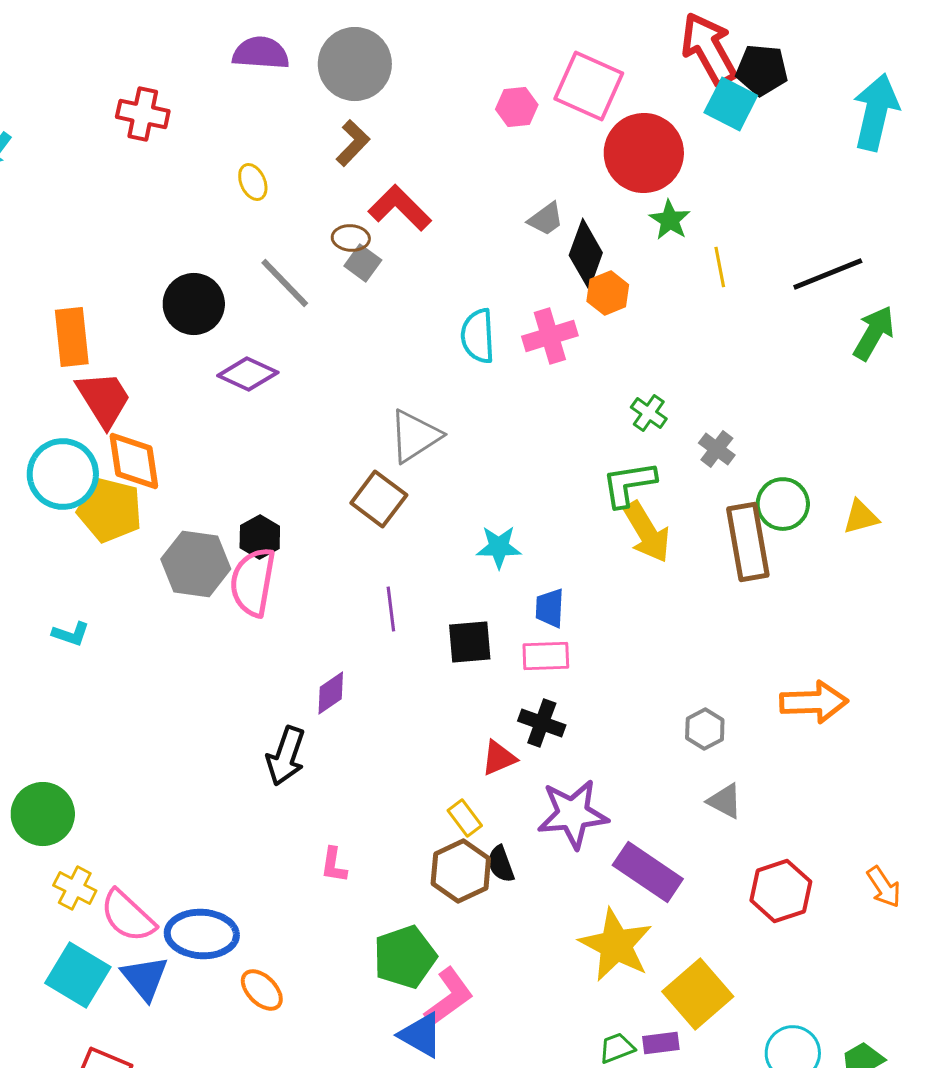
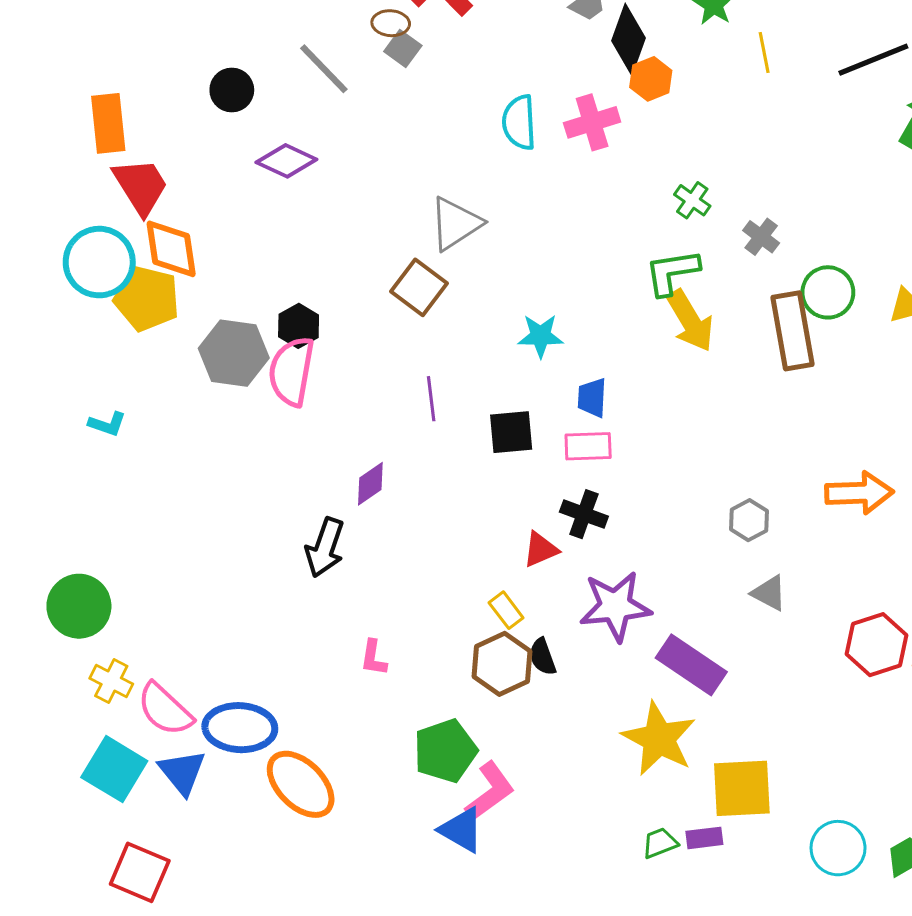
black circle: (194, 304) -> (232, 90), size x0.7
red hexagon: (781, 891) -> (876, 645), moved
orange ellipse: (262, 990) -> (301, 784), size x1.6
yellow square: (698, 994) -> (742, 788), turned 38

